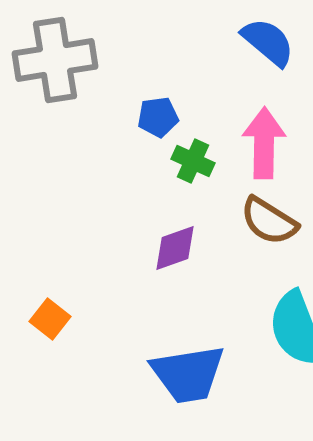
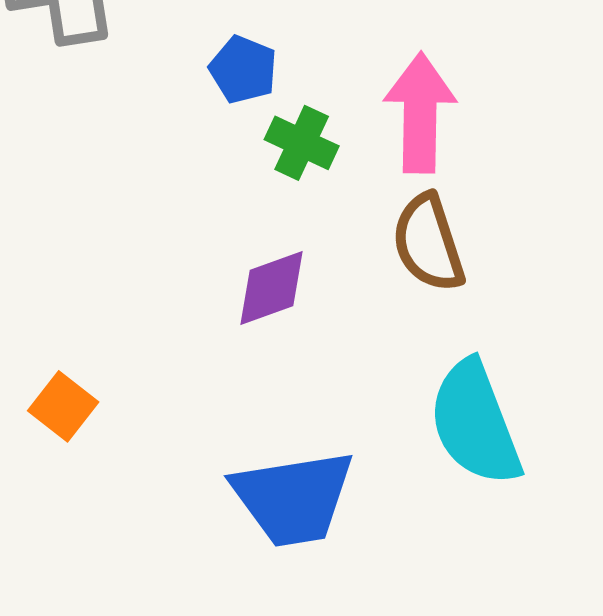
blue pentagon: (158, 117) -> (243, 69), turned 30
brown semicircle: (269, 221) -> (428, 243), turned 40

